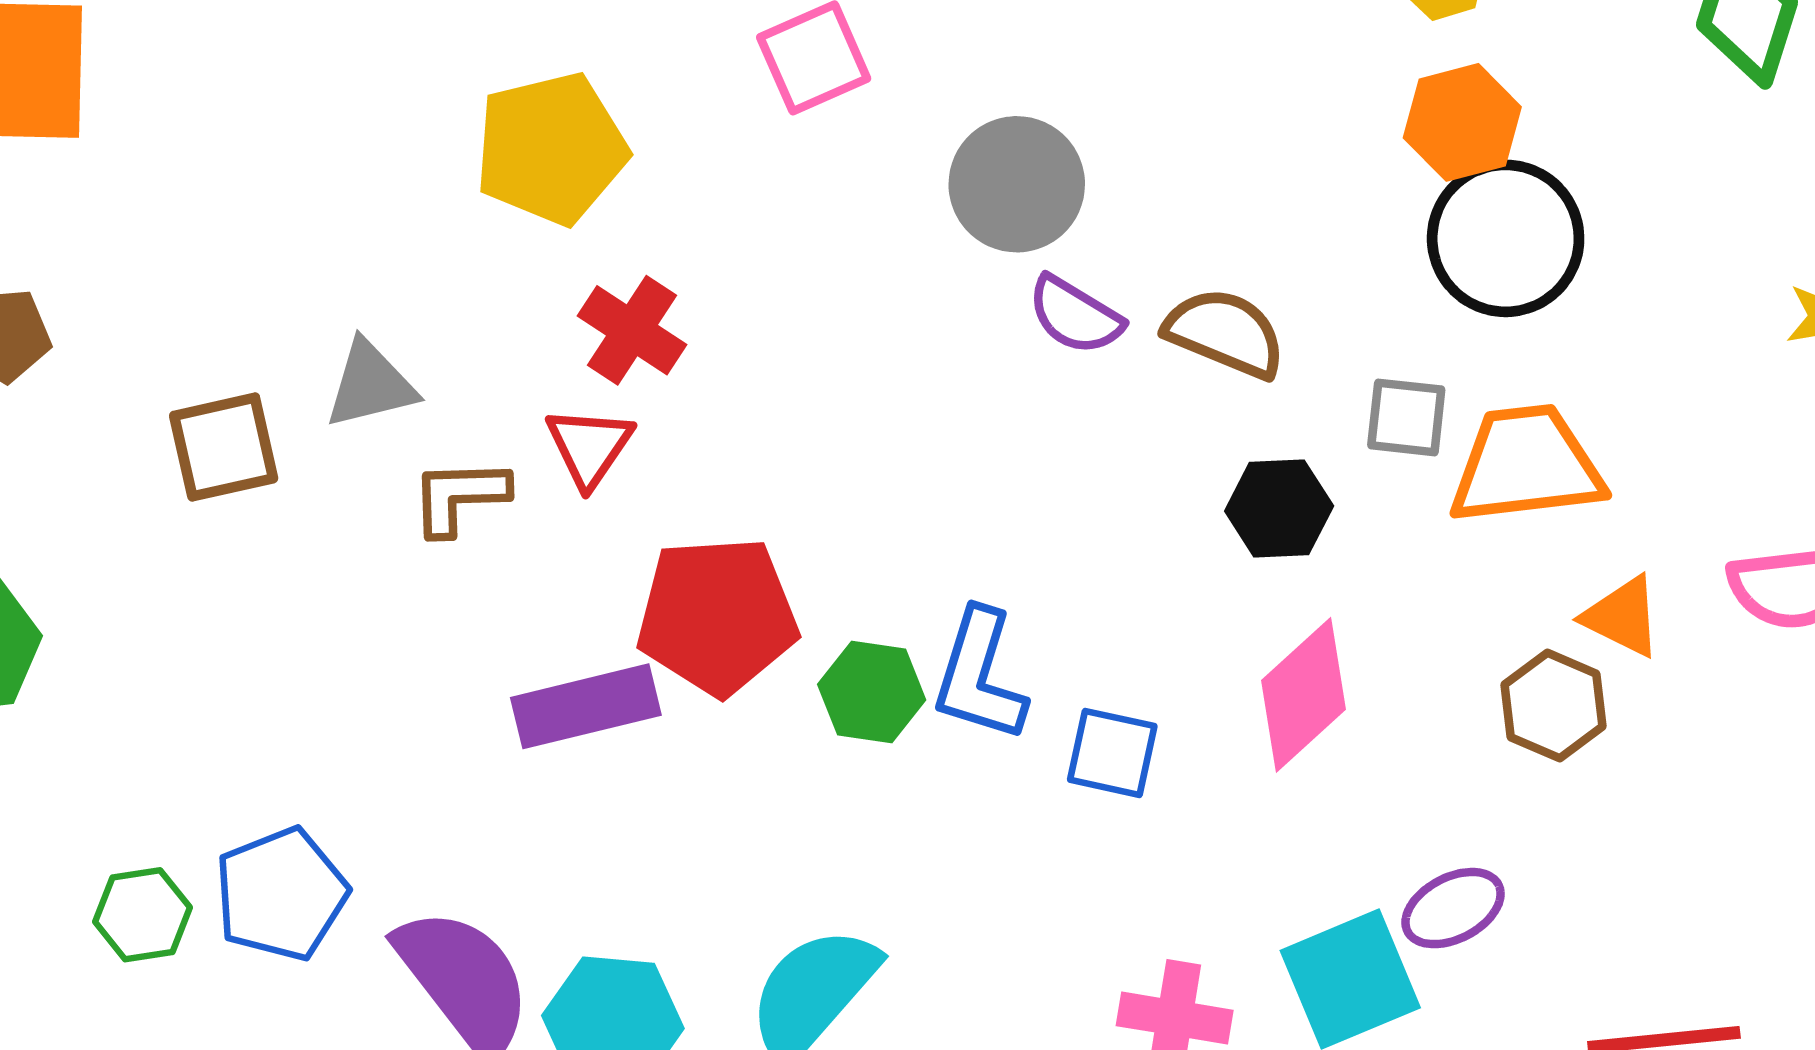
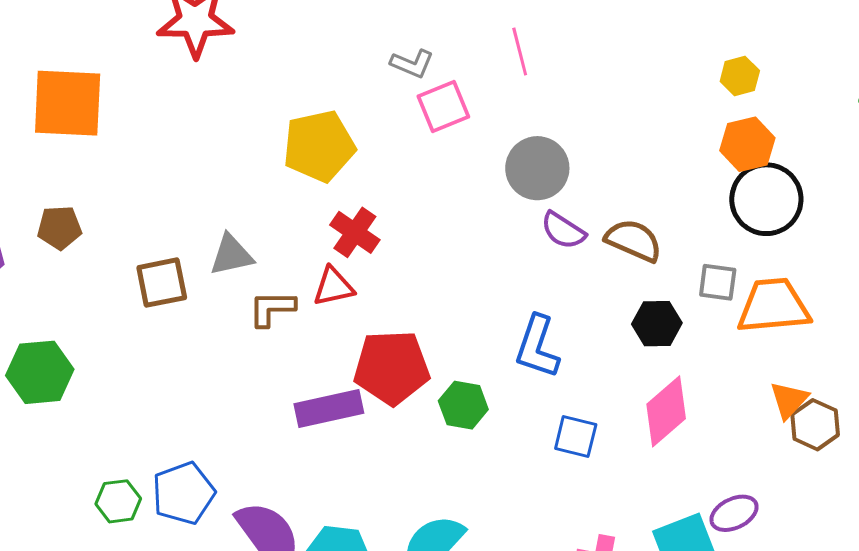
red triangle: (589, 447) -> (333, 287), turned 42
orange triangle: (1622, 617) -> (789, 400), moved, turned 45
blue L-shape: (979, 676) -> (537, 347), moved
brown hexagon: (1554, 706) -> (815, 425), moved

